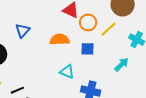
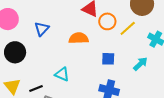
blue square: (87, 49) -> (108, 59), moved
cyan triangle: (67, 72) -> (62, 74), moved

